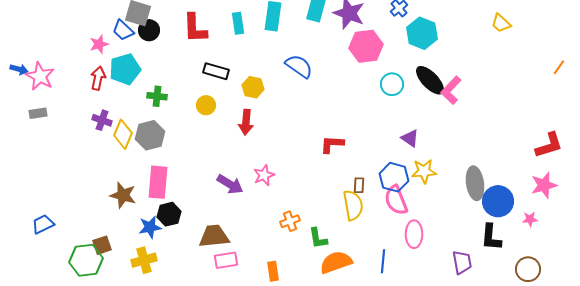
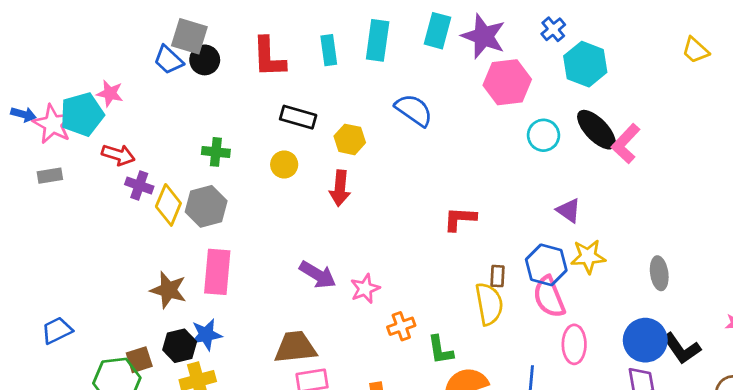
pink star: (99, 44) -> (110, 93), moved, turned 30
cyan pentagon: (125, 69) -> (82, 114), moved
red arrow: (98, 78) -> (118, 155), moved, turned 95
pink star: (264, 175) -> (365, 289), moved
gray ellipse: (475, 183) -> (659, 273), size x0.7
blue circle: (498, 201) -> (645, 340), moved
black hexagon: (169, 214) -> (180, 346), moved
black L-shape: (491, 237) -> (682, 349), turned -40

